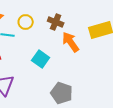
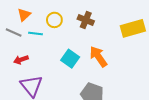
orange arrow: (71, 42) -> (98, 57), moved

